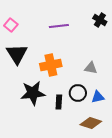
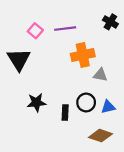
pink square: (11, 25) -> (35, 31), moved
orange cross: (51, 65) -> (83, 55), moved
black star: (33, 93) -> (36, 102), size x0.7

